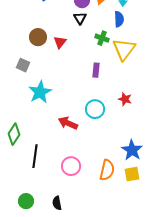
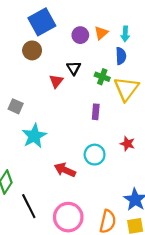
black triangle: (80, 18) -> (74, 68), moved
brown circle: (38, 37) -> (32, 50), moved
black line: (35, 156) -> (29, 206), turned -35
pink circle: (71, 166) -> (68, 217), size x1.4

